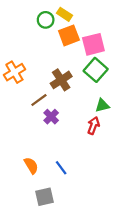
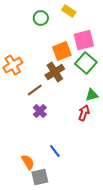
yellow rectangle: (65, 14) -> (69, 11), moved
orange square: (69, 35) -> (62, 51), moved
purple cross: (51, 117) -> (40, 111), moved
orange semicircle: (31, 166) -> (28, 162), moved

